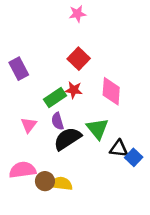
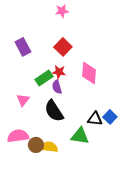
purple rectangle: (19, 69) -> (23, 47), moved
purple semicircle: (57, 121) -> (57, 87), moved
green triangle: (97, 129) -> (80, 136), moved, turned -42
black semicircle: (67, 139) -> (54, 111), turned -90
blue square: (134, 157) -> (110, 117), moved

